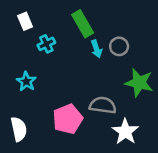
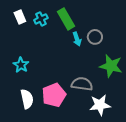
cyan cross: (46, 44) -> (41, 19), moved
white semicircle: (19, 129) -> (27, 99), moved
white star: (125, 132) -> (100, 105), turned 30

